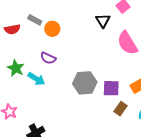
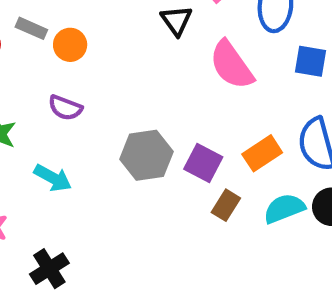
cyan arrow: (36, 79) -> (53, 178), moved
purple square: (111, 88) -> (203, 163), turned 30

